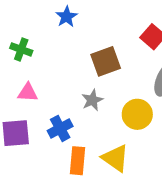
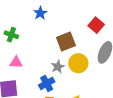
yellow circle: (137, 114) -> (78, 63), moved
blue cross: (60, 128) -> (47, 83), moved

